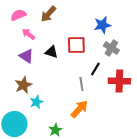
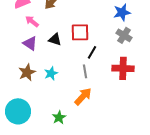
blue star: (102, 25) -> (122, 12), moved
gray cross: (111, 48) -> (124, 35), moved
black line: (95, 69) -> (92, 52), moved
cyan star: (36, 102) -> (51, 73), moved

